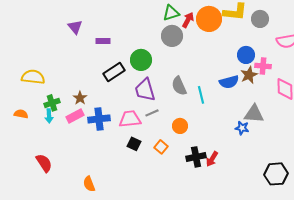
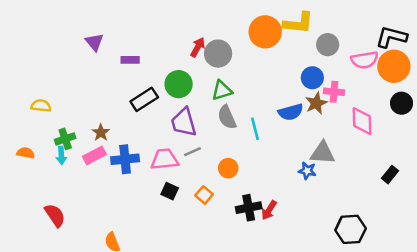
green triangle: (171, 13) -> (222, 90), moved
gray circle: (260, 19) -> (328, 45), moved
red arrow: (188, 20) -> (198, 47), moved
yellow semicircle: (33, 77) -> (41, 106), size x0.7

